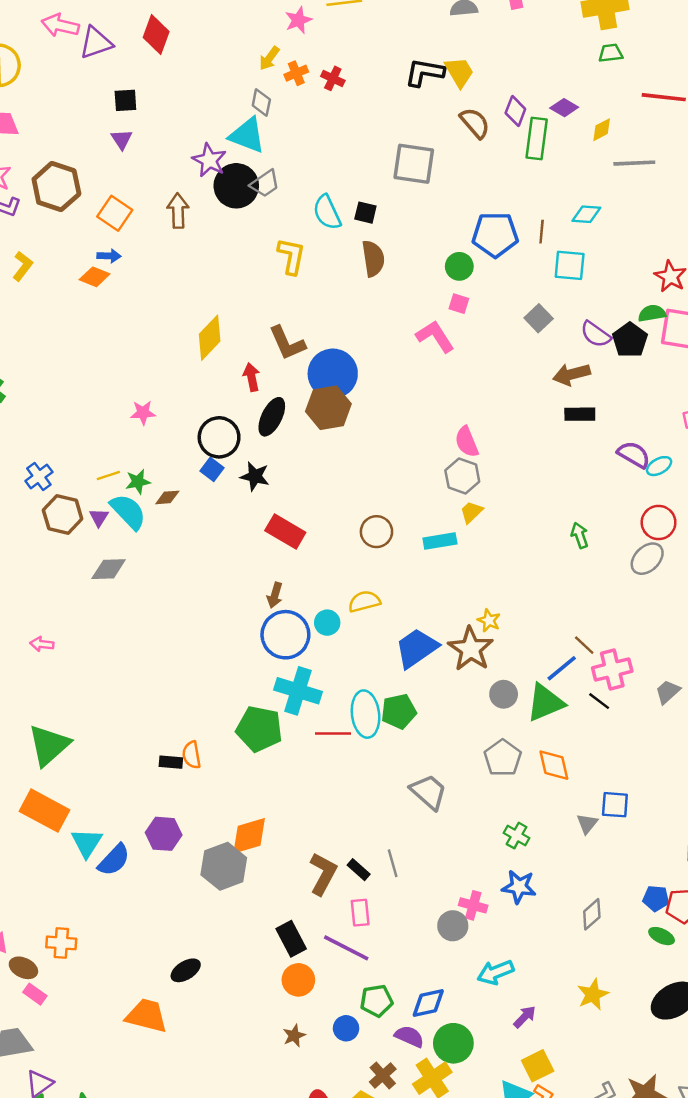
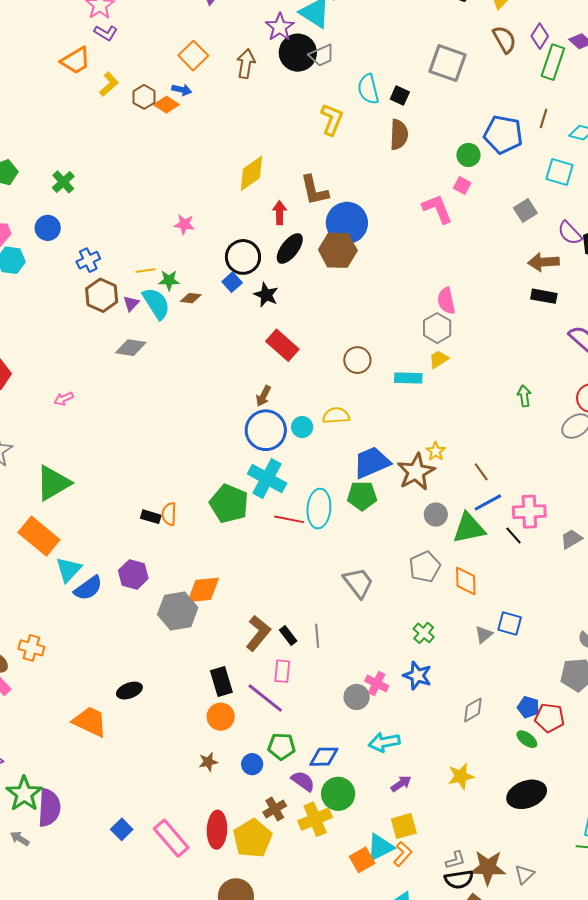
brown hexagon: (56, 187) -> (144, 97), moved, size x0.6
brown line: (542, 232) -> (543, 119), moved
pink arrow: (42, 644) -> (64, 399), turned -42
brown line: (584, 645) -> (481, 472), moved
green pentagon: (399, 711) -> (362, 496), moved

